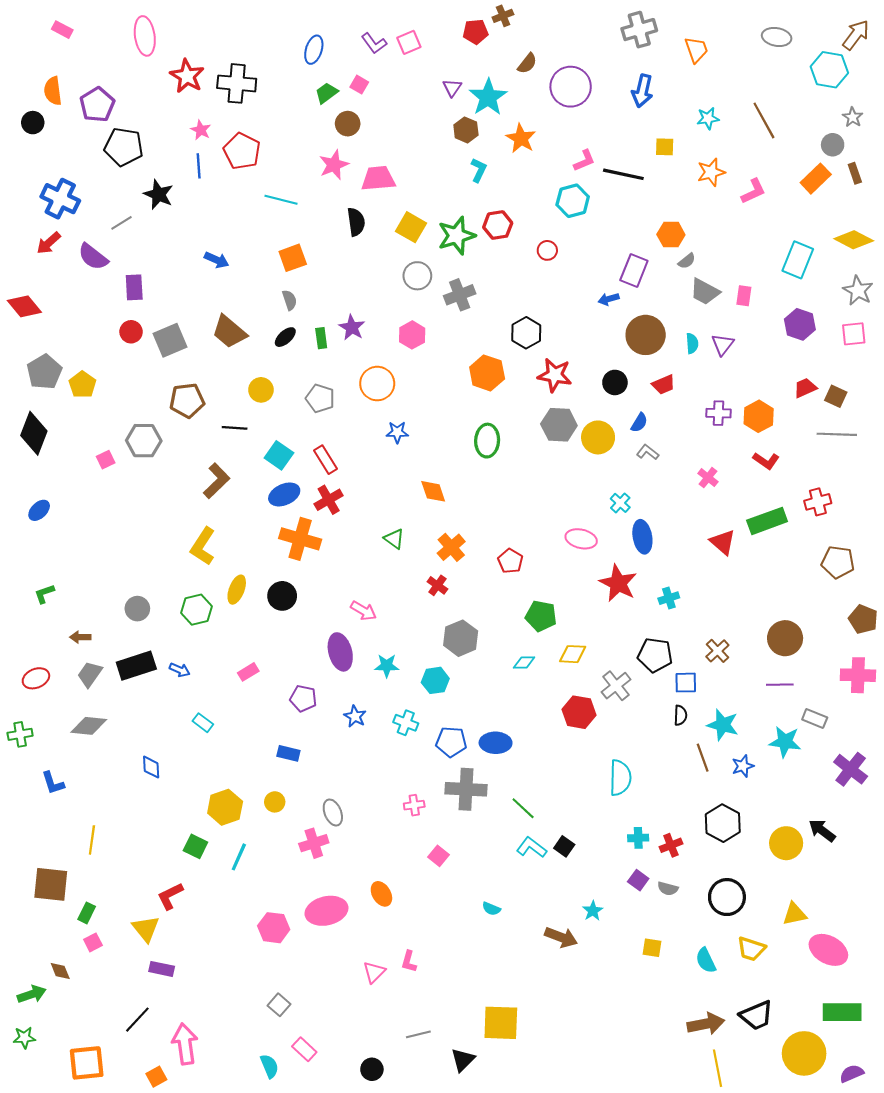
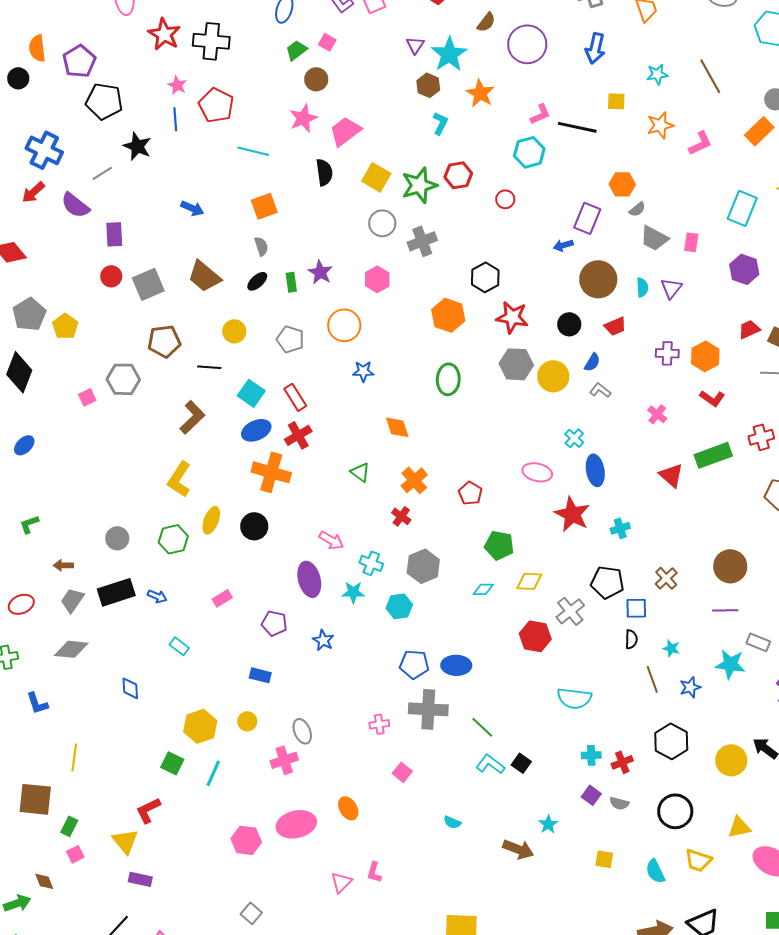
pink trapezoid: (378, 179) -> (345, 131), turned -32
cyan cross: (406, 723) -> (371, 563), moved
cyan star: (723, 725) -> (671, 648), size x0.6
cyan semicircle: (620, 778) -> (574, 698), turned 96

